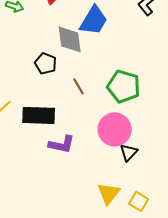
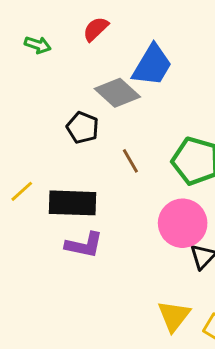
gray diamond: (70, 39) -> (117, 93), turned -40
purple L-shape: (62, 144) -> (84, 245), moved

